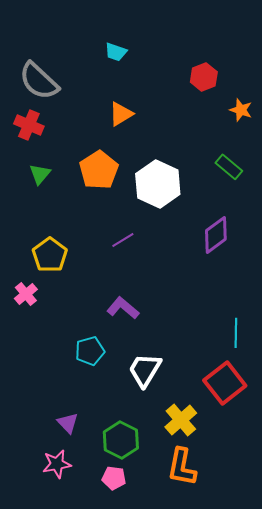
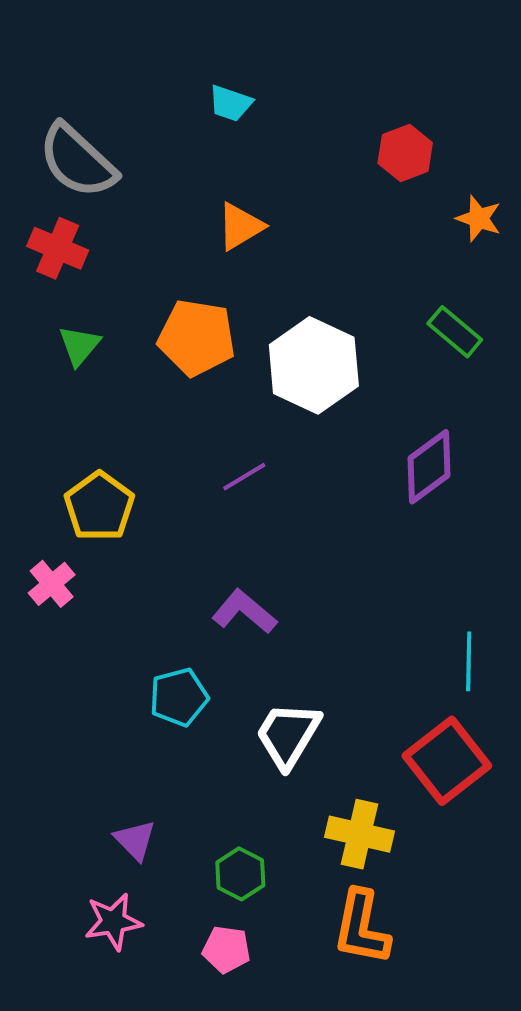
orange pentagon: (99, 170) -> (197, 338), turned -30
yellow cross: (181, 420) -> (359, 834), turned -36
green hexagon: (121, 440) -> (240, 874), size x0.7

